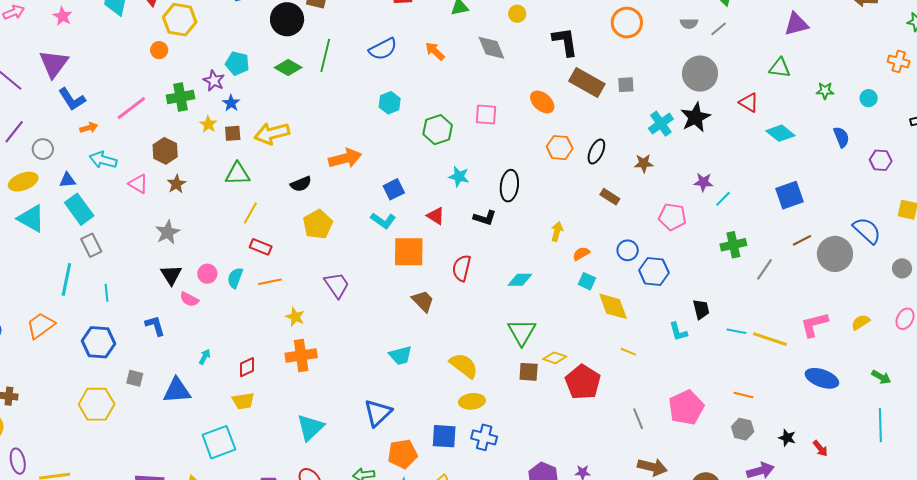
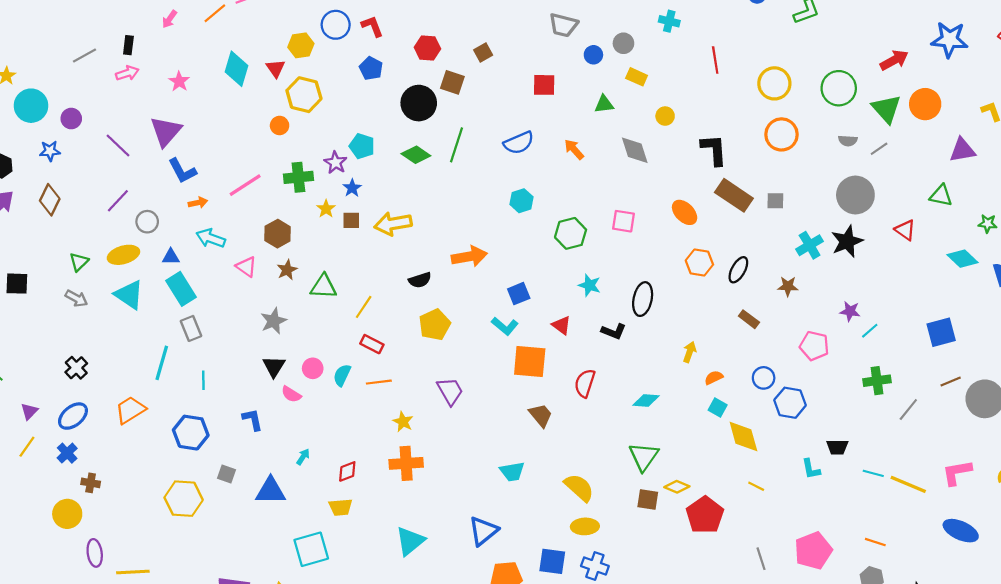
cyan diamond: (780, 133) -> (963, 259), moved
green triangle: (237, 174) -> (323, 286), moved
black trapezoid: (701, 309) -> (837, 447), turned 100

